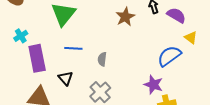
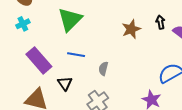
cyan cross: (21, 36) -> (23, 24), moved
purple rectangle: (37, 58) -> (39, 60), turned -36

